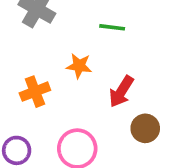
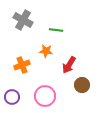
green line: (112, 27) -> (56, 30), moved

